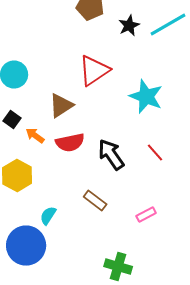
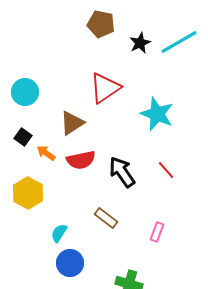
pink rectangle: (146, 214) -> (157, 232), turned -42
blue circle: (26, 246) -> (70, 263), moved, size x0.7

